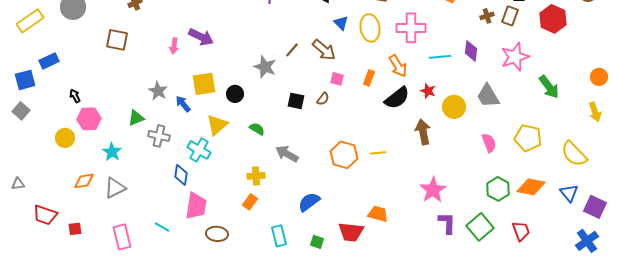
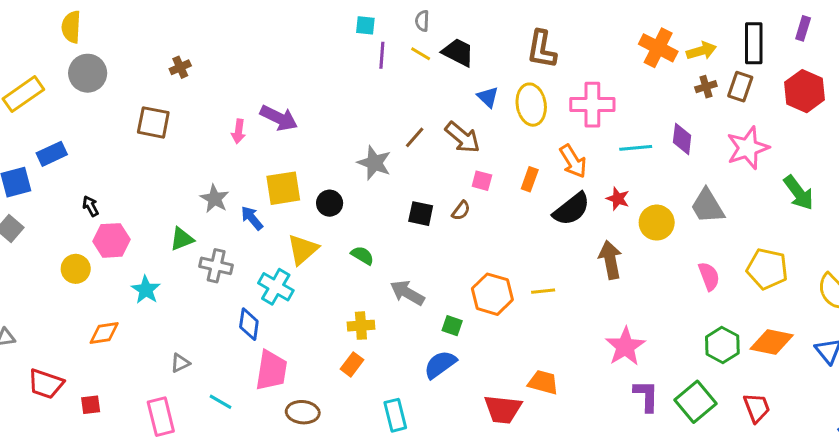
gray triangle: (115, 188) -> (180, 363), moved, size x0.6
green square: (317, 242) -> (452, 326), moved

